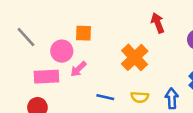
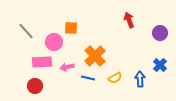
orange cross: (135, 57) -> (95, 56), moved
pink arrow: (78, 69) -> (67, 67), moved, turned 32
yellow semicircle: (140, 97) -> (115, 78), turned -32

